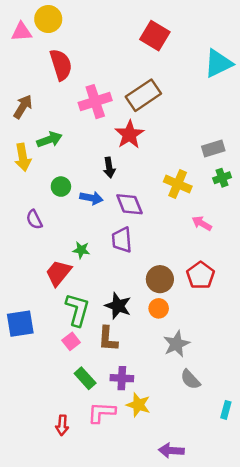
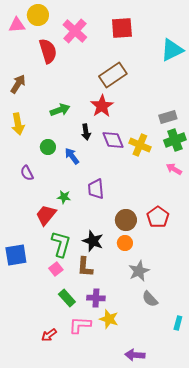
red square: (155, 36) -> (122, 28), turned -35
pink cross: (95, 102) -> (75, 31), moved, turned -30
green arrow: (49, 140) -> (60, 110), moved
green cross: (222, 178) -> (175, 140), size x1.5
blue arrow: (91, 198) -> (72, 156), turned -138
purple diamond: (129, 204) -> (113, 140), moved
pink arrow: (202, 223) -> (174, 169), moved
red arrow: (62, 425) -> (49, 335), turned 49

